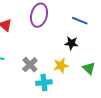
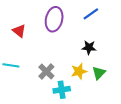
blue line: (80, 21) -> (91, 14), moved, turned -56
green triangle: (89, 68) -> (99, 73), moved, turned 32

